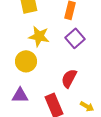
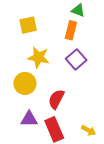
red semicircle: (69, 78) -> (56, 99), moved
purple triangle: (20, 95) -> (29, 119), moved

